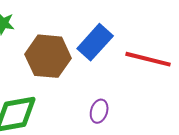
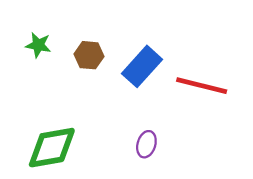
brown hexagon: (48, 56) -> (89, 55), moved, size x0.6

